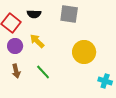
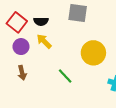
black semicircle: (34, 14) -> (41, 21), moved
green line: (43, 72) -> (65, 76), moved

